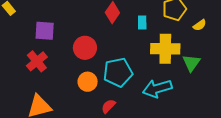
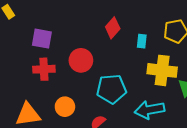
red cross: (37, 61) -> (44, 69), moved, turned 30
orange circle: (88, 82) -> (65, 107), moved

